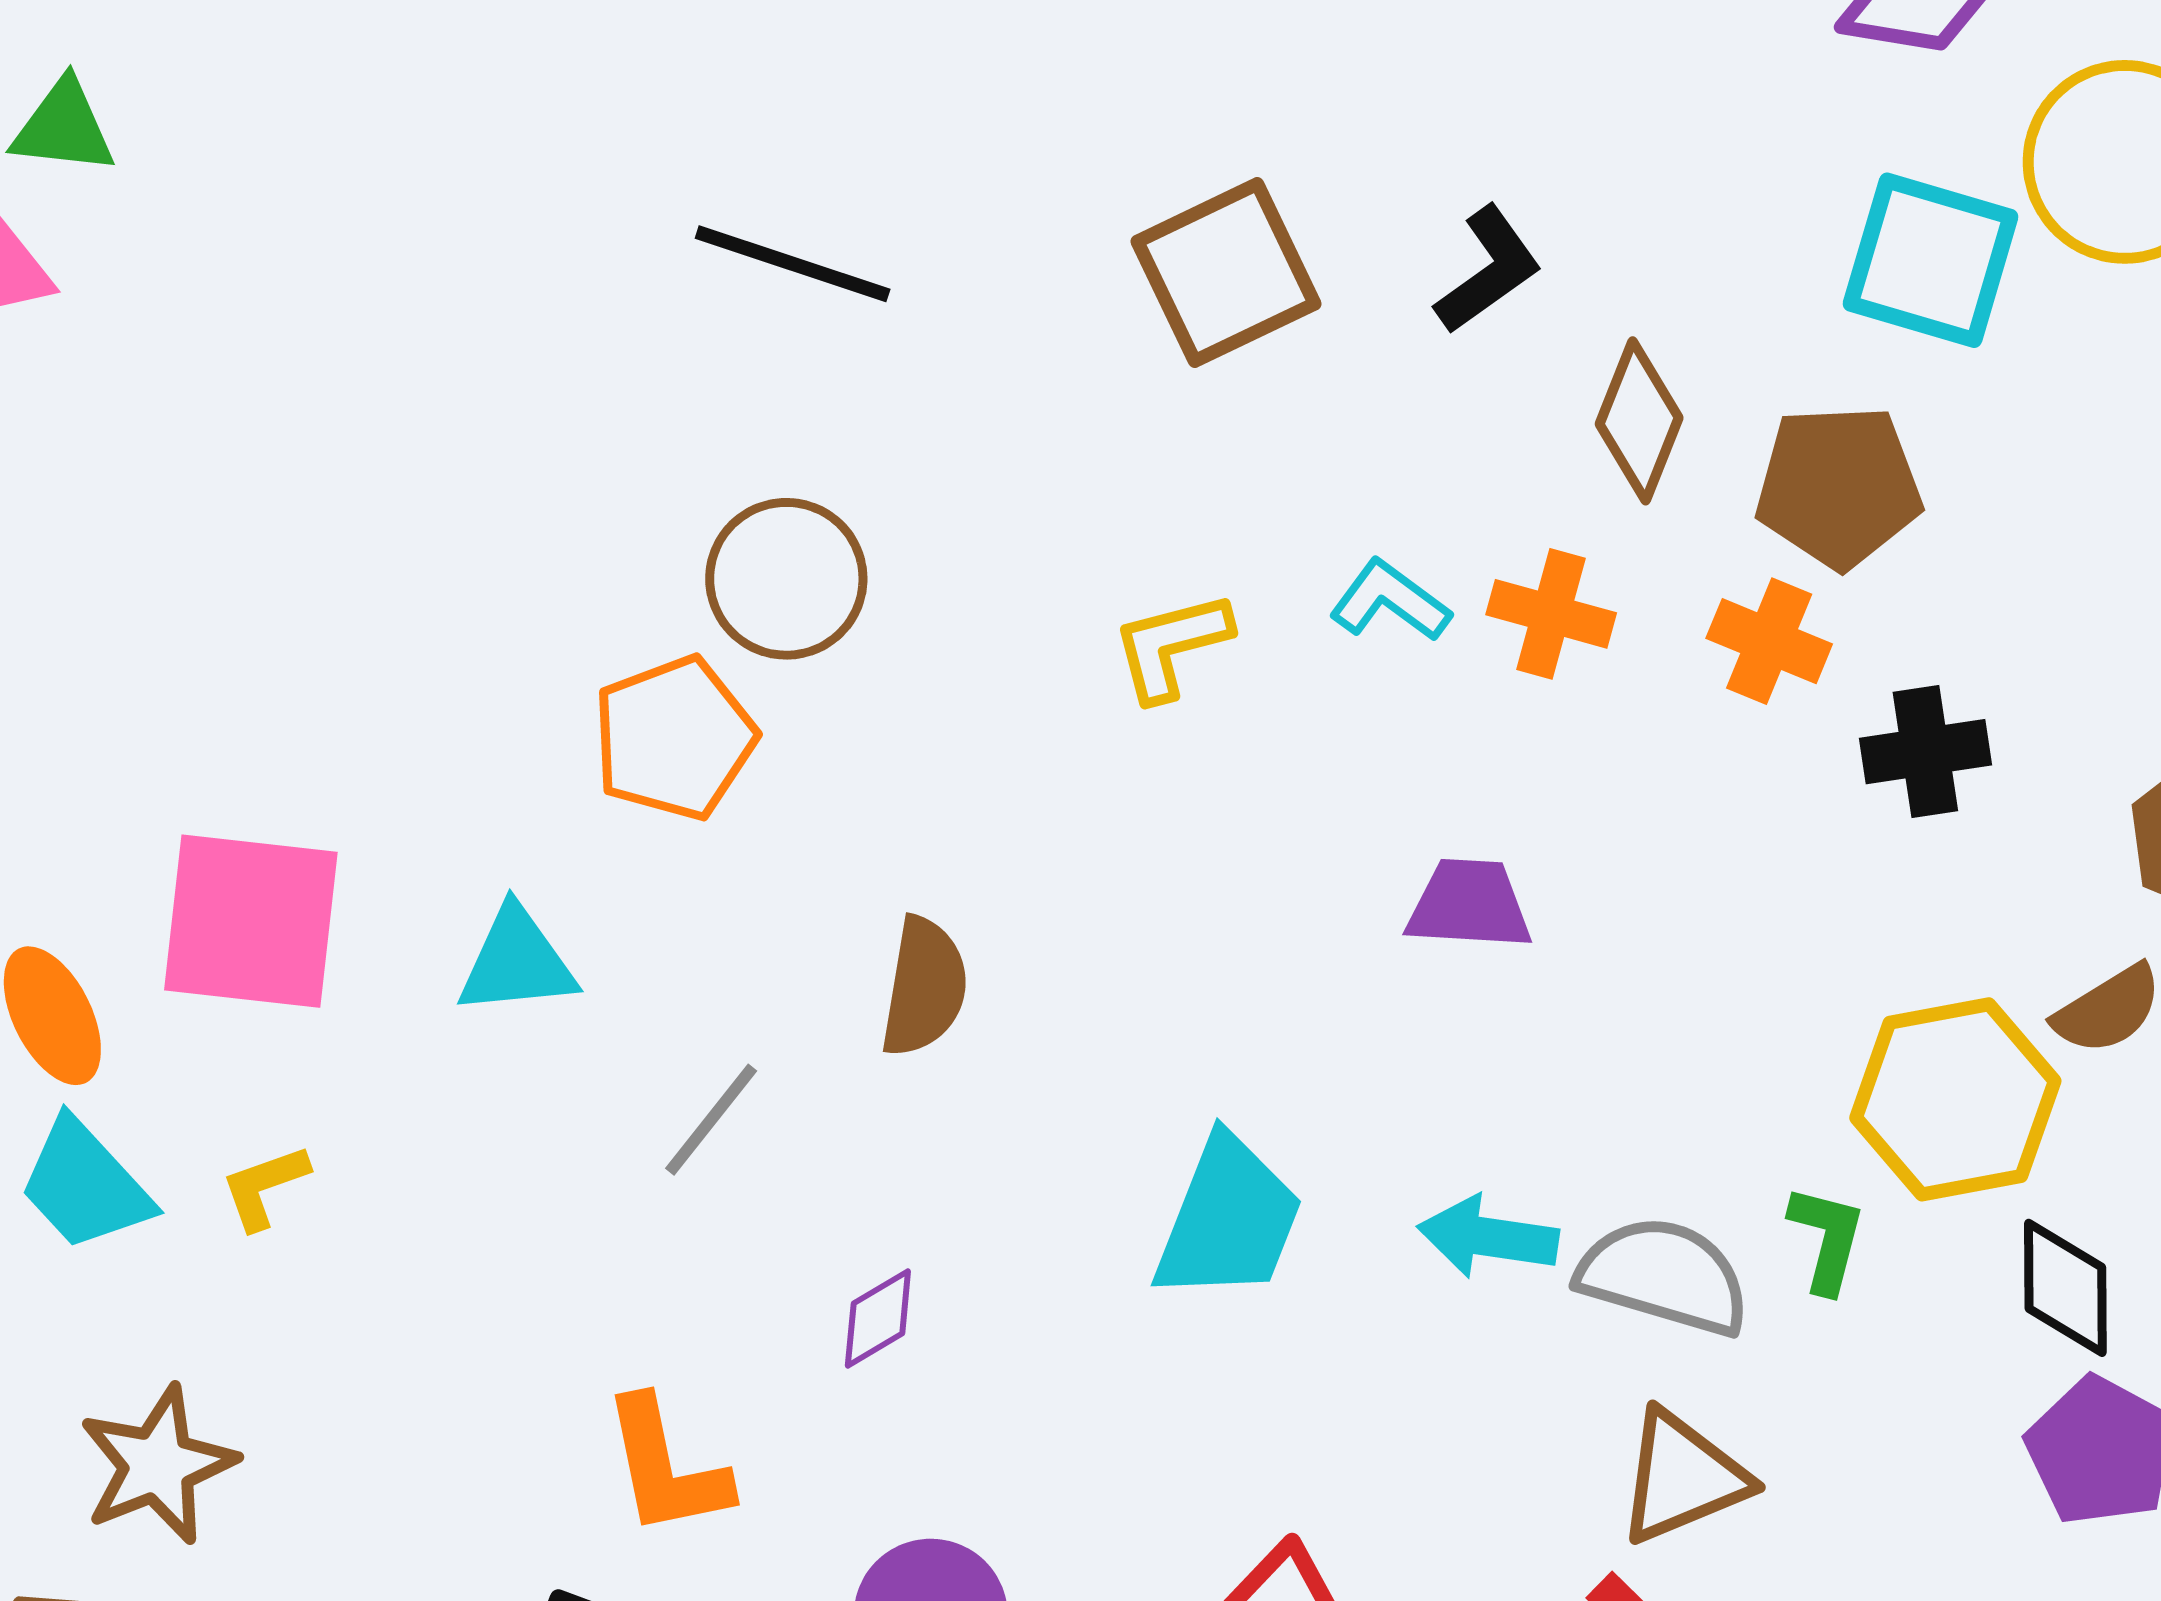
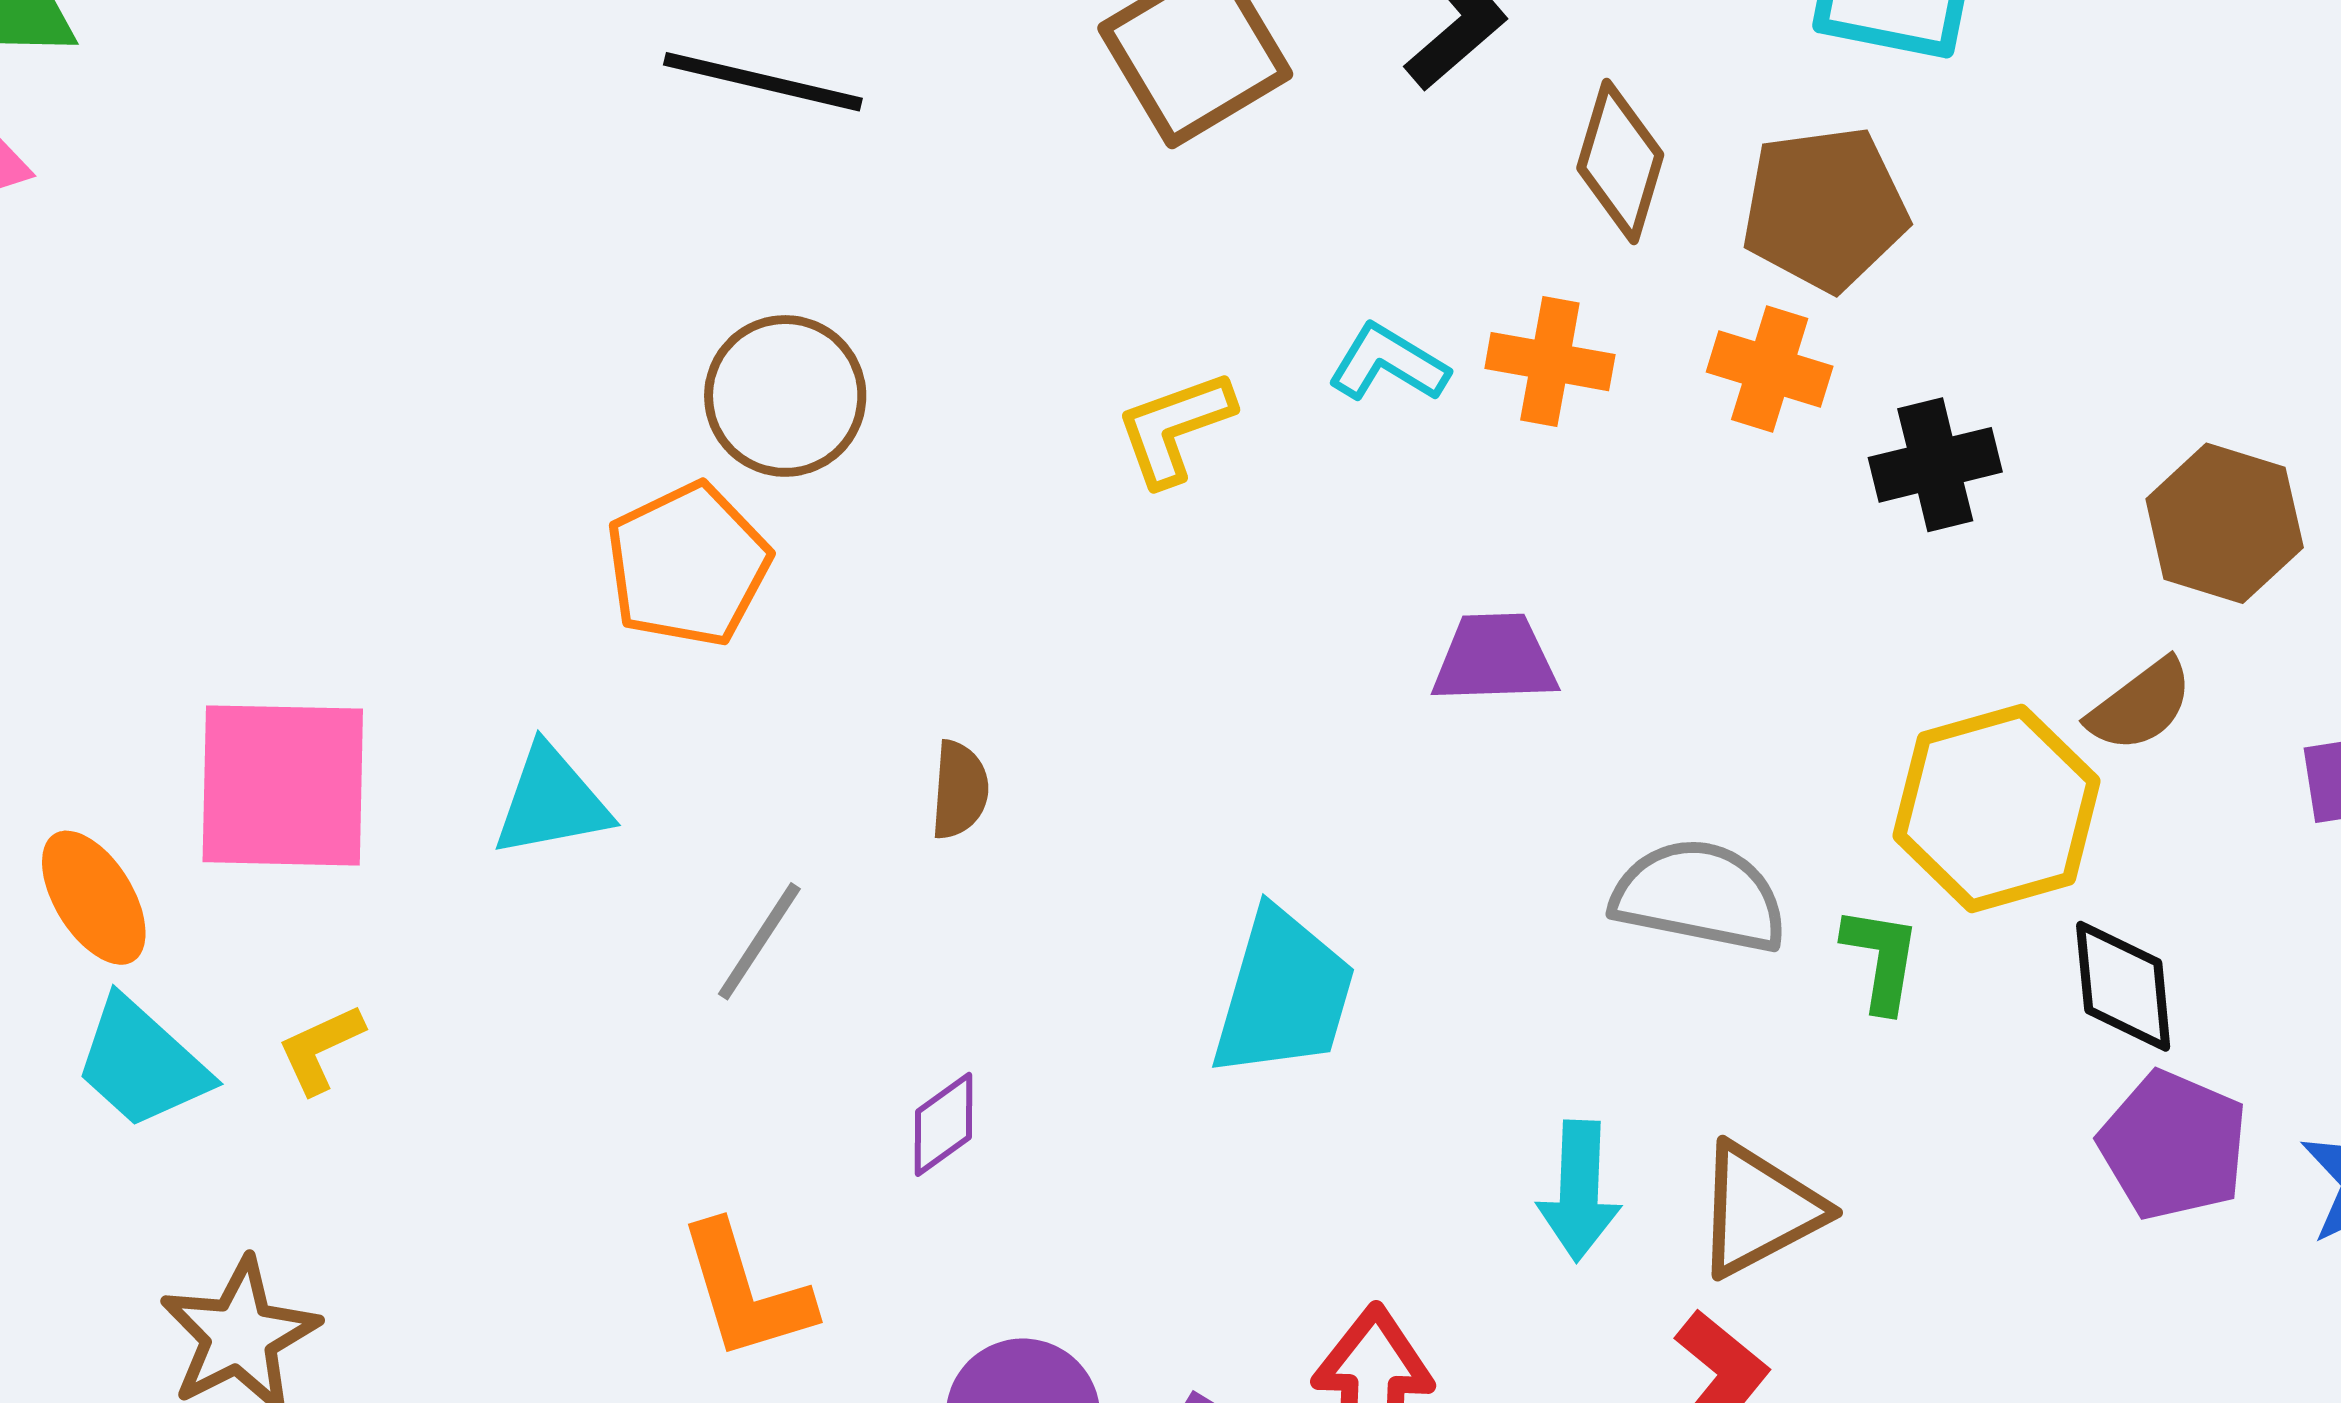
brown semicircle: (924, 987) -> (960, 790), size x0.7
cyan arrow: (1488, 1237) -> (1579, 1191), moved, turned -91
gray semicircle: (1664, 1276) -> (1699, 896), moved

